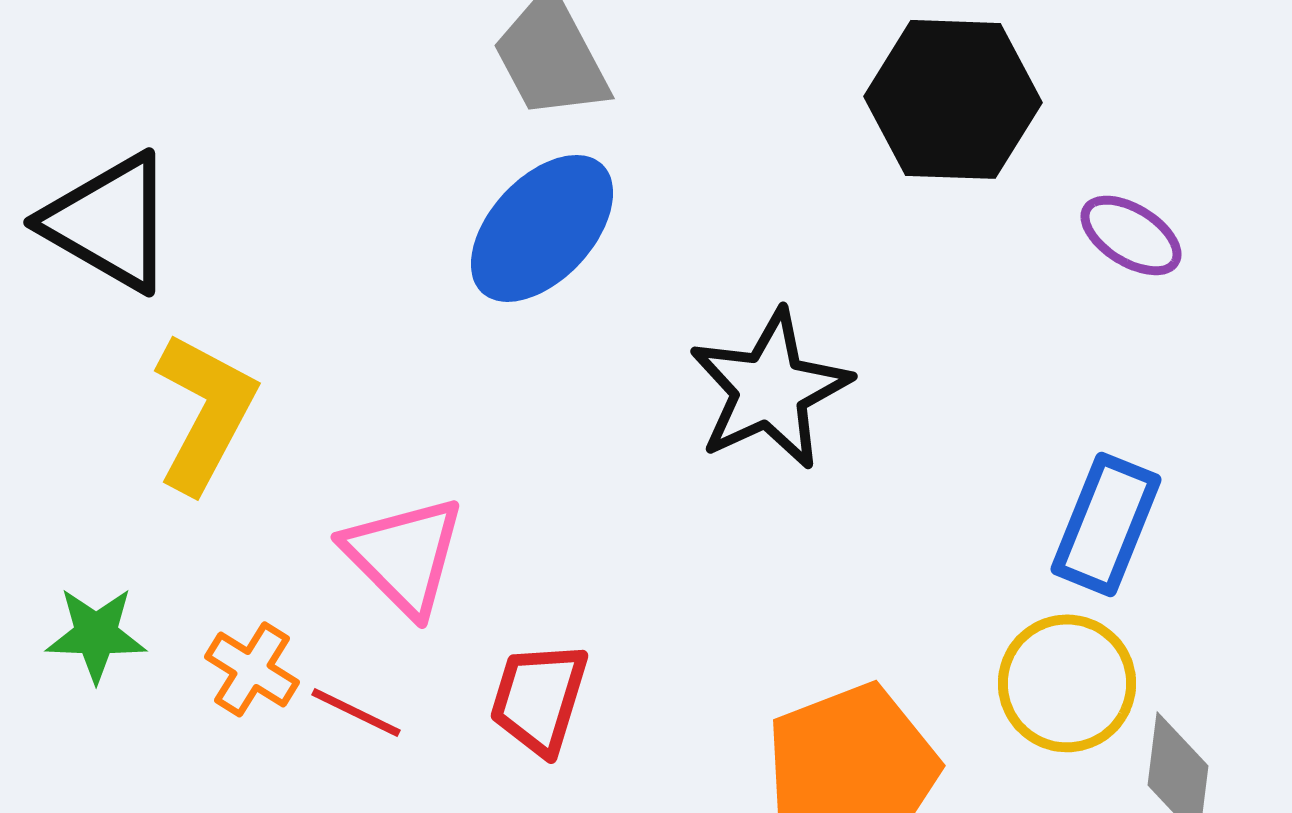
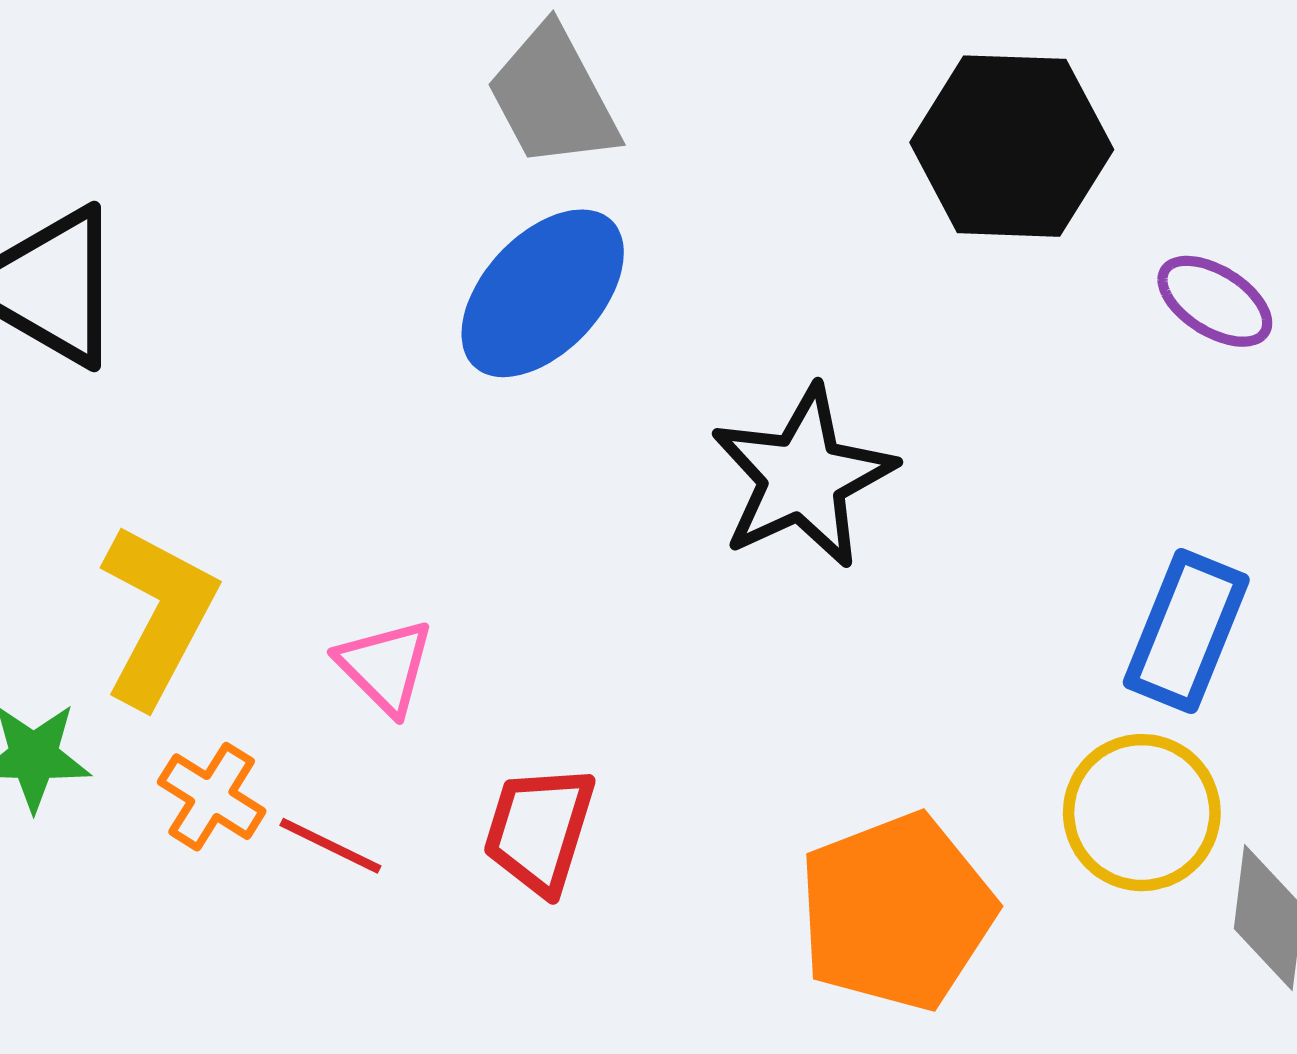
yellow L-shape: (205, 412) -> (158, 615), moved
pink triangle: (404, 555) -> (385, 666), size x0.7

